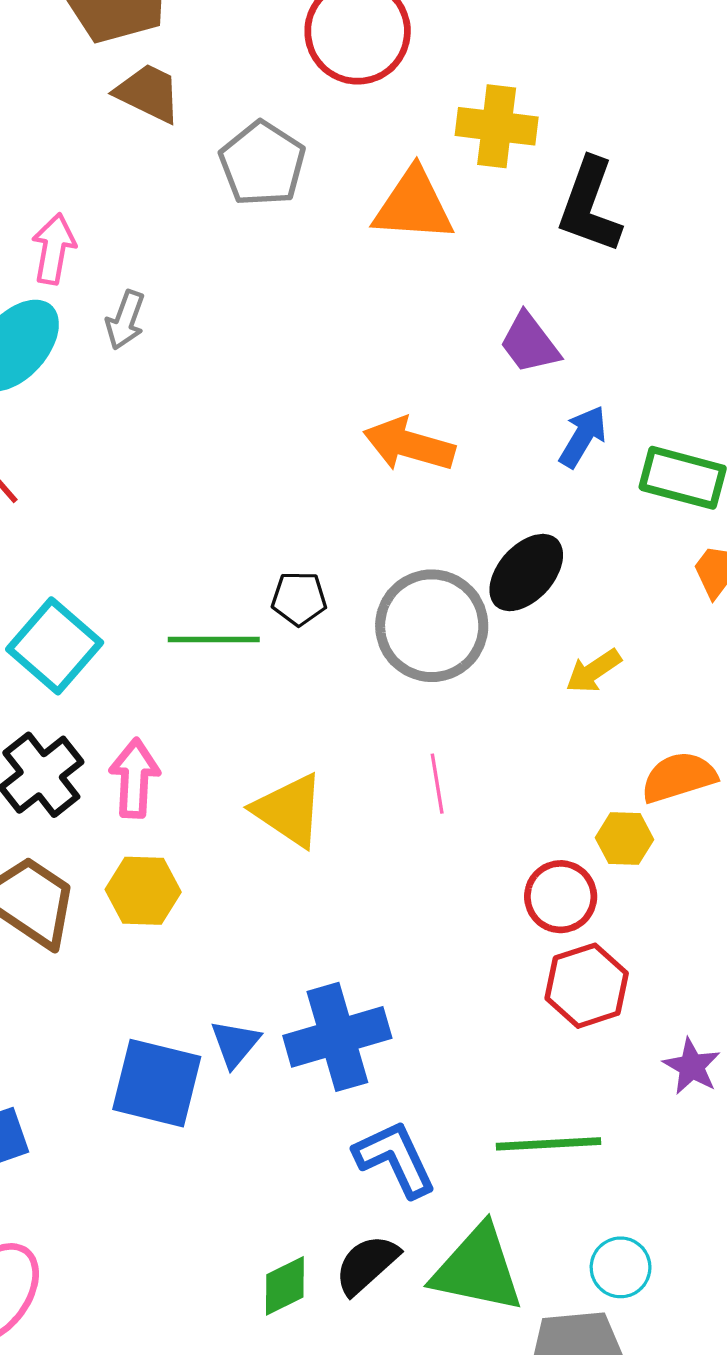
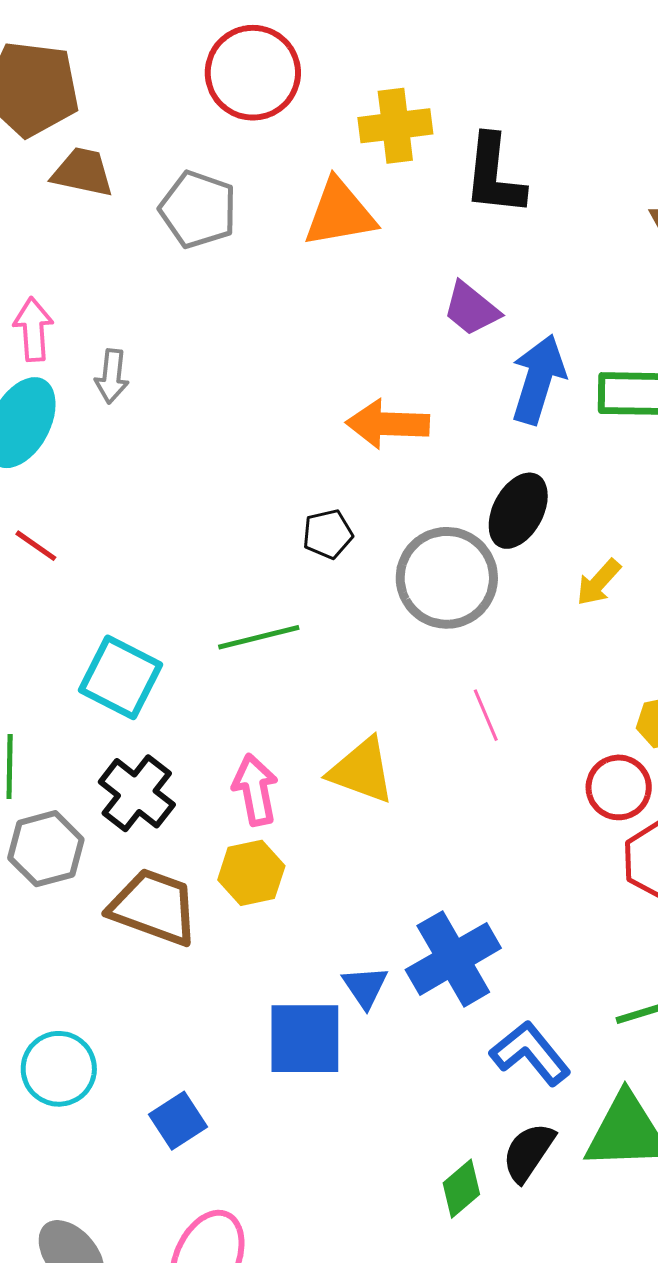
blue arrow: (583, 437) -> (538, 379), size x1.5
black pentagon: (299, 599) -> (328, 534), moved
pink arrow: (135, 778) -> (255, 790), moved

